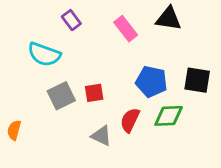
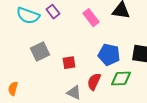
cyan semicircle: (44, 54) -> (28, 16), moved
gray square: (61, 96) -> (40, 52), moved

